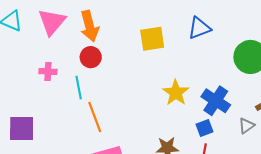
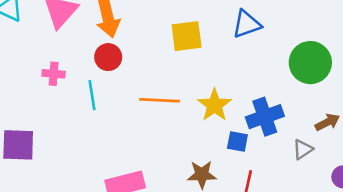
blue cross: (216, 101) -> (265, 117), turned 36
orange line: (95, 117) -> (160, 100), moved, turned -68
blue square: (204, 128) -> (237, 141), moved, turned 30

